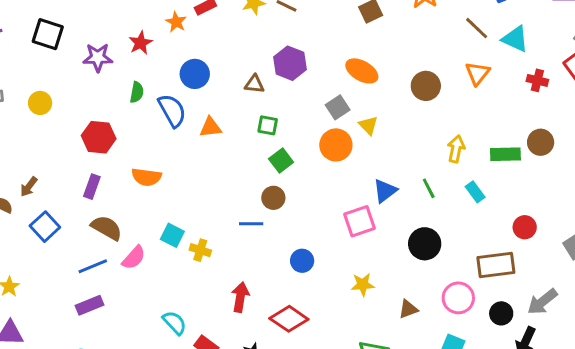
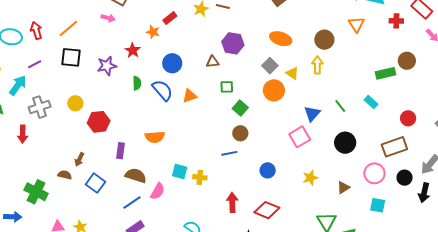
red hexagon: (99, 137) -> (99, 122), moved
yellow arrow: (456, 149) -> (317, 65), moved

